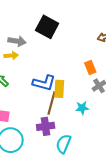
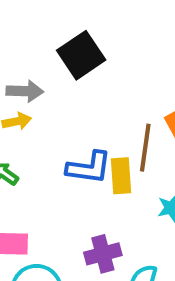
black square: (47, 27) -> (81, 55), turned 35
brown line: (51, 103) -> (145, 148), moved

